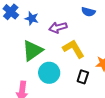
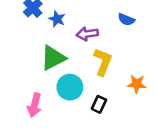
yellow L-shape: (74, 49) -> (103, 62), turned 45
black rectangle: (83, 77) -> (99, 104), moved

